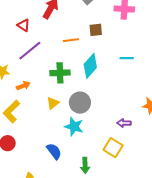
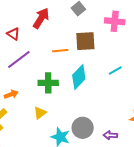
brown square: (96, 30) -> (85, 41), size x1.5
cyan line: (127, 58) -> (115, 70), turned -32
gray circle: (80, 103) -> (83, 128), moved

